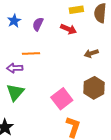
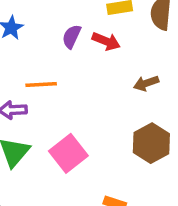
purple semicircle: (38, 24) -> (72, 37), moved
pink square: (62, 99) -> (68, 153), moved

